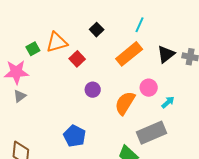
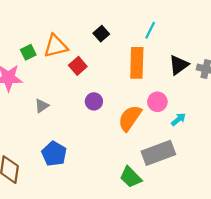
orange rectangle: (129, 54) -> (137, 63), turned -52
gray triangle: (20, 96) -> (42, 106), moved
blue pentagon: (75, 136) -> (54, 154), moved

